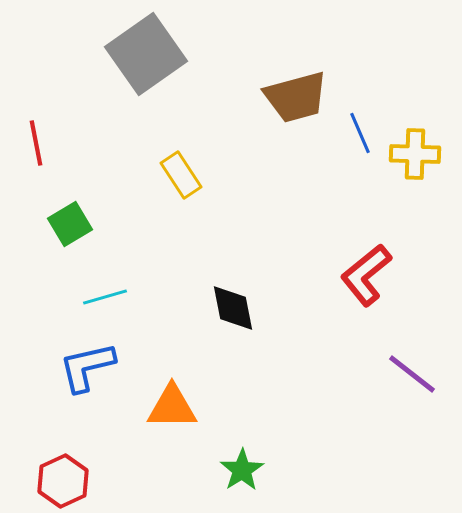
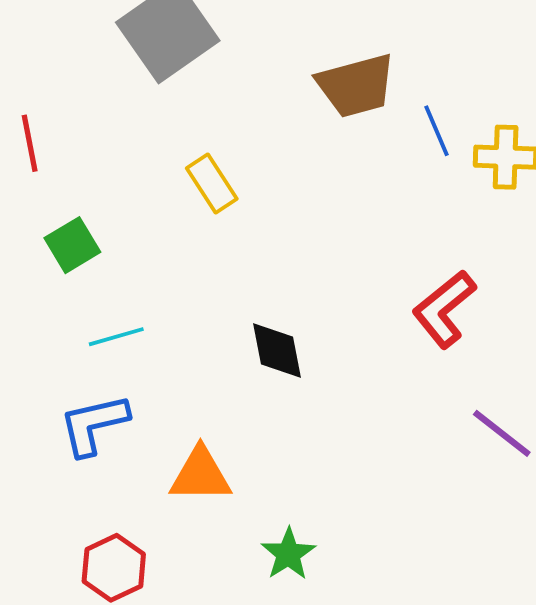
red hexagon: (63, 481) -> (114, 568), moved

